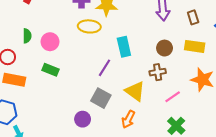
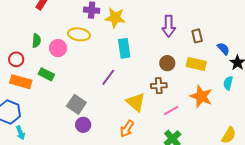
yellow ellipse: (89, 26) -> (79, 34), moved
cyan rectangle: (124, 47) -> (124, 48), moved
green rectangle: (50, 70) -> (46, 74), moved
gray square: (101, 98) -> (76, 104), moved

